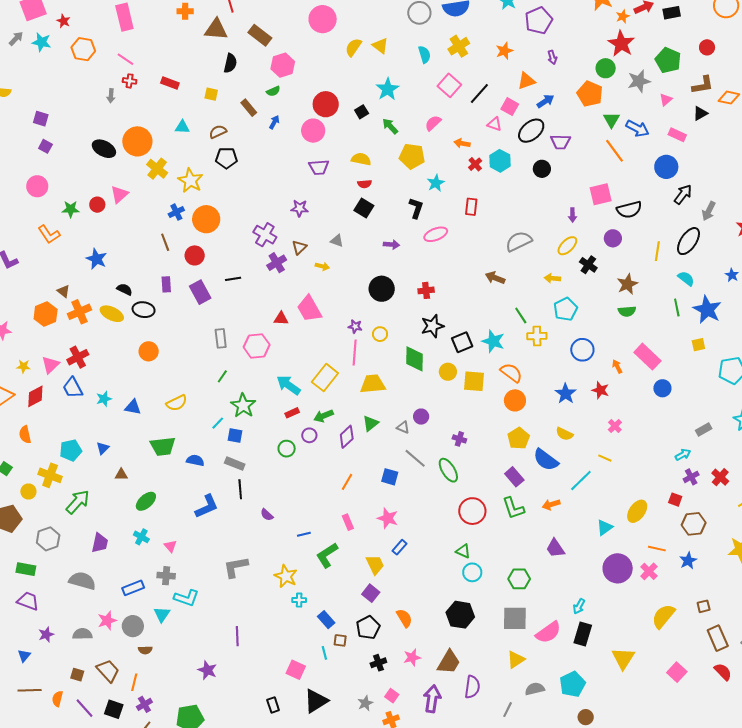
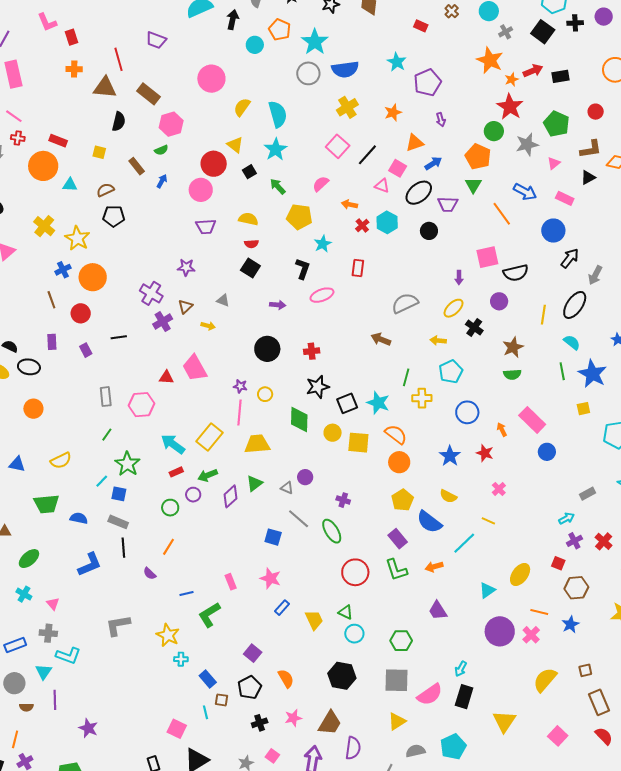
yellow triangle: (380, 46) -> (235, 145), moved
cyan semicircle: (424, 55) -> (278, 114), moved, size x1.5
green triangle: (612, 120) -> (473, 185), moved
orange circle: (137, 141) -> (43, 166), moved
purple rectangle: (200, 292) -> (86, 350), size x0.6
green line: (521, 315) -> (406, 377), turned 48
orange line: (347, 482) -> (168, 547), moved
yellow trapezoid: (375, 565) -> (314, 620), moved
purple line: (237, 636) -> (55, 700), moved

